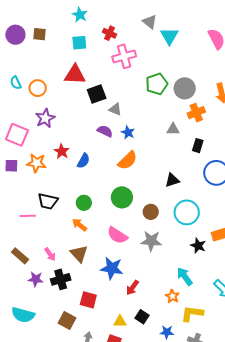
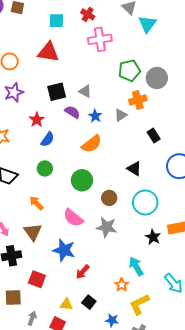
black square: (97, 94) -> (57, 92), moved
orange cross: (196, 113) -> (138, 100), moved
gray triangle: (173, 129) -> (121, 115), moved, turned -40
black rectangle: (198, 146) -> (154, 136), moved, turned -56
red star: (62, 151) -> (37, 120), moved
black triangle: (172, 180) -> (134, 169), turned 42
green circle: (84, 203) -> (45, 168), moved
yellow L-shape: (192, 314) -> (139, 304), turned -40
brown square: (67, 321) -> (13, 298), turned -36

